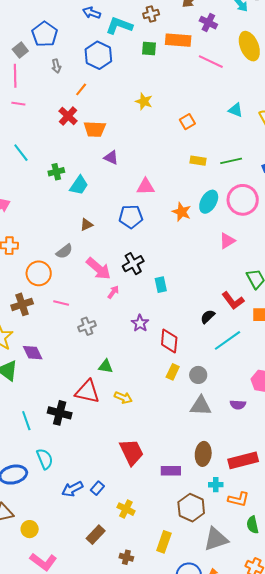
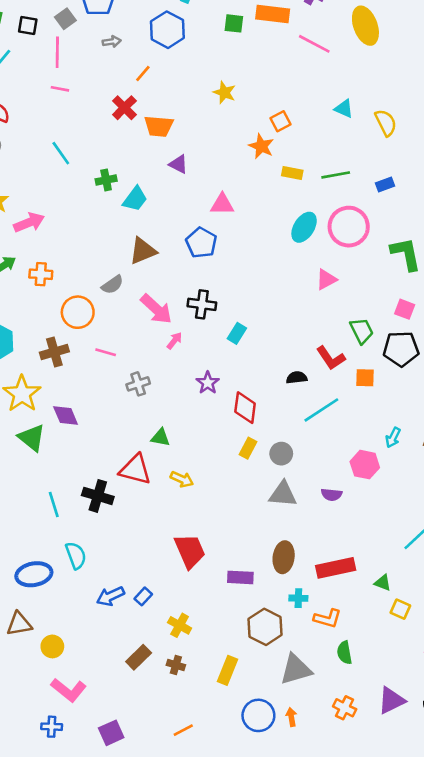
gray arrow: (56, 66) -> (112, 42), turned -88
orange star: (182, 212) -> (261, 146), moved
blue pentagon: (131, 217) -> (201, 243), turned 30
brown triangle: (86, 225) -> (143, 251), size x1.6
black cross: (133, 264) -> (202, 304), turned 35
cyan rectangle: (161, 285) -> (237, 333), turned 42
black semicircle: (208, 317) -> (297, 378), turned 35
brown cross: (126, 557) -> (176, 665), moved

